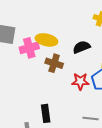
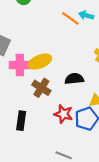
yellow ellipse: (46, 40) -> (40, 62), turned -50
black rectangle: (46, 113) -> (21, 121), moved

